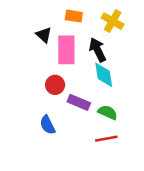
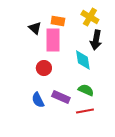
orange rectangle: (74, 16) -> (58, 21), moved
black arrow: (98, 50) -> (96, 40), moved, turned -144
purple rectangle: (79, 102) -> (61, 97), moved

